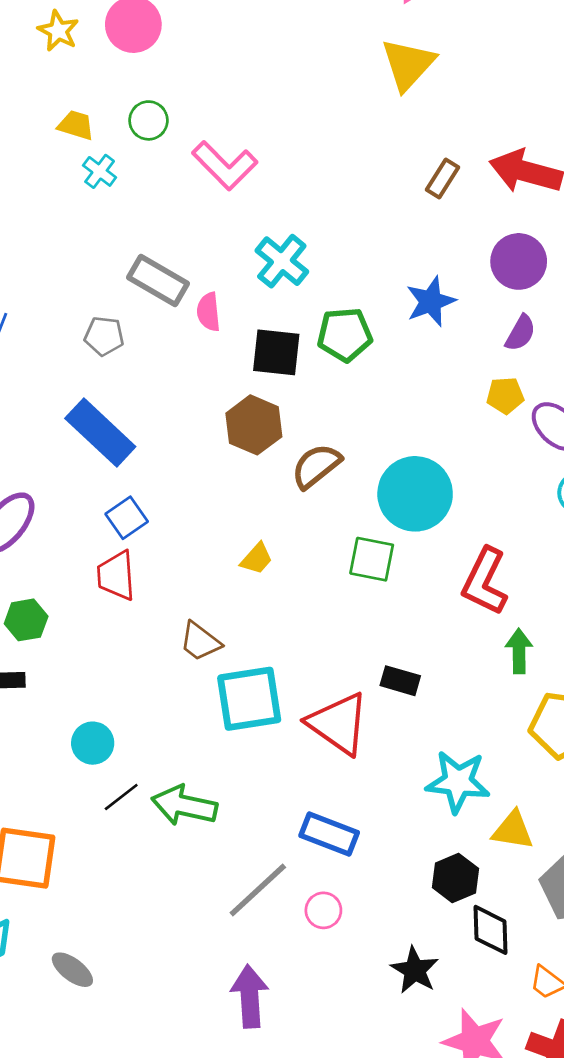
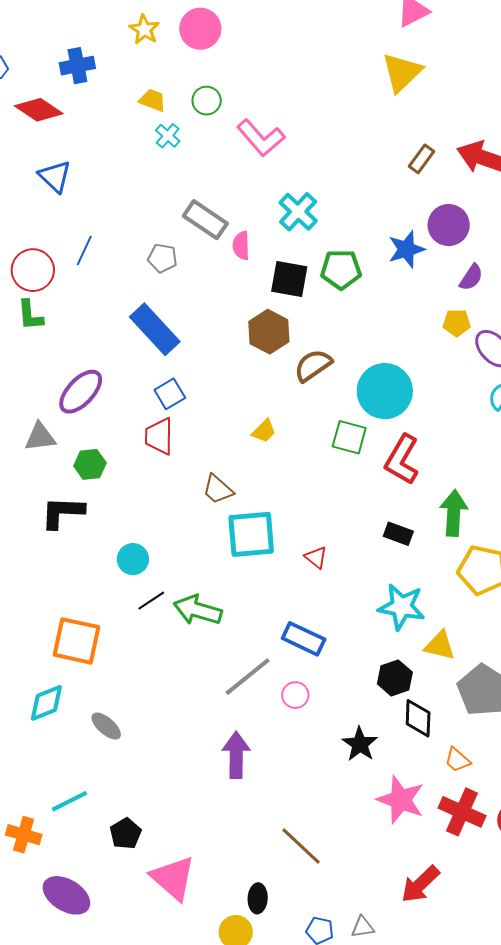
purple circle: (519, 261) -> (449, 225), moved
red L-shape: (485, 581) -> (402, 460), moved
green arrow: (519, 651) -> (454, 513), size x1.4
black rectangle: (400, 681) -> (398, 534), moved
red triangle: (338, 724) -> (316, 557), size x0.5

